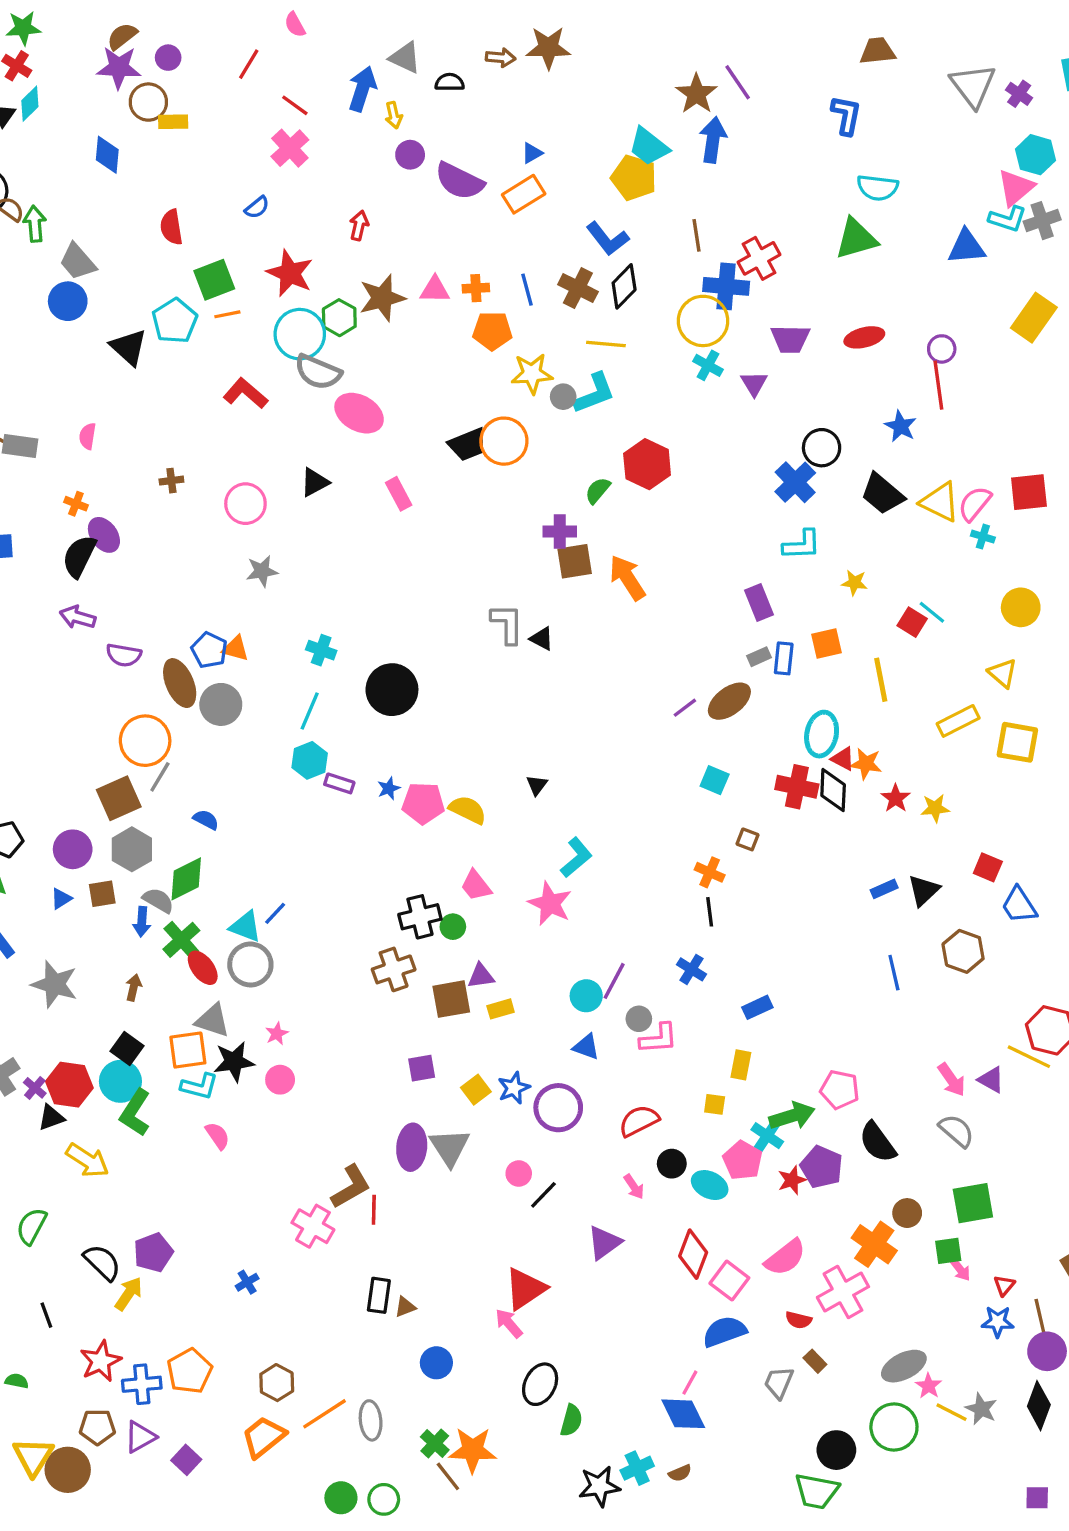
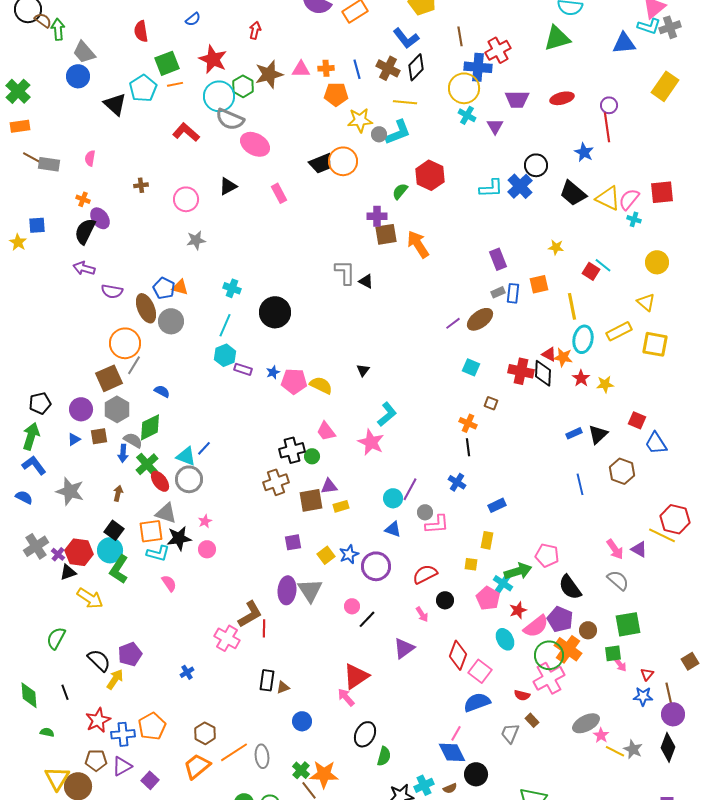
cyan L-shape: (802, 545) -> (491, 188), moved
cyan ellipse: (822, 734) -> (583, 339), moved
purple pentagon: (822, 1167) -> (560, 619), moved
cyan ellipse: (710, 1185) -> (505, 639), moved, turned 35
pink semicircle: (785, 1257) -> (536, 626), moved
green circle: (894, 1427) -> (549, 655), moved
black circle: (836, 1450) -> (476, 774), moved

